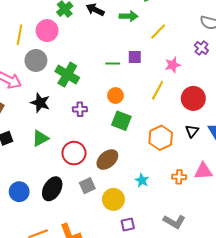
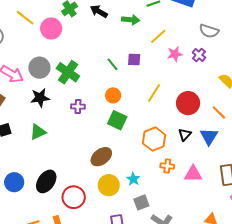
yellow line: (19, 35) -> (25, 18), moved, turned -66
gray circle: (36, 60) -> (39, 68), moved
green line: (113, 64) -> (112, 64), turned 48
pink star: (173, 65) -> (175, 54), moved
black star: (40, 103) -> (40, 98), turned -30
red circle: (74, 153) -> (74, 197), moved
orange cross: (179, 177) -> (167, 166), moved
gray square: (87, 186) -> (141, 202), moved
yellow circle: (113, 199) -> (109, 185), moved

